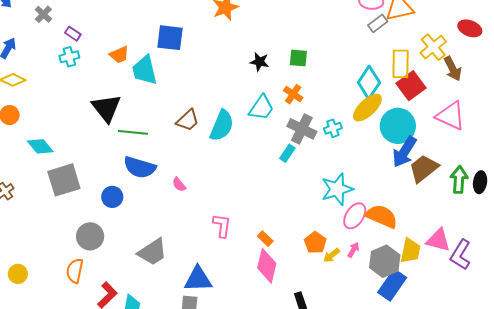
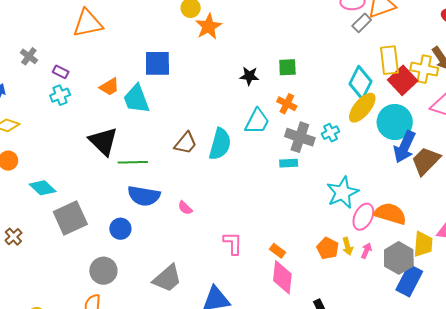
yellow cross: (433, 47) -> (424, 69), moved, turned -32
cyan rectangle: (287, 153) -> (289, 163), turned 60
yellow arrow: (332, 255) -> (348, 246), moved, turned -60

